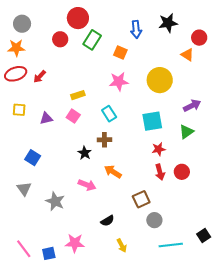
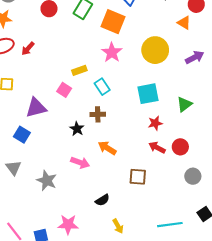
orange square: (120, 53) -> (113, 22), size x1.6
pink star: (119, 82) -> (112, 52), turned -30
yellow rectangle: (78, 95) -> (79, 70), moved
purple arrow: (192, 106) -> (195, 57), moved
purple triangle: (46, 118) -> (36, 108), moved, size x1.5
red arrow: (160, 172) -> (157, 148), turned 133
brown square: (141, 199) -> (138, 177), turned 30
gray circle: (154, 220) -> (193, 176), moved

